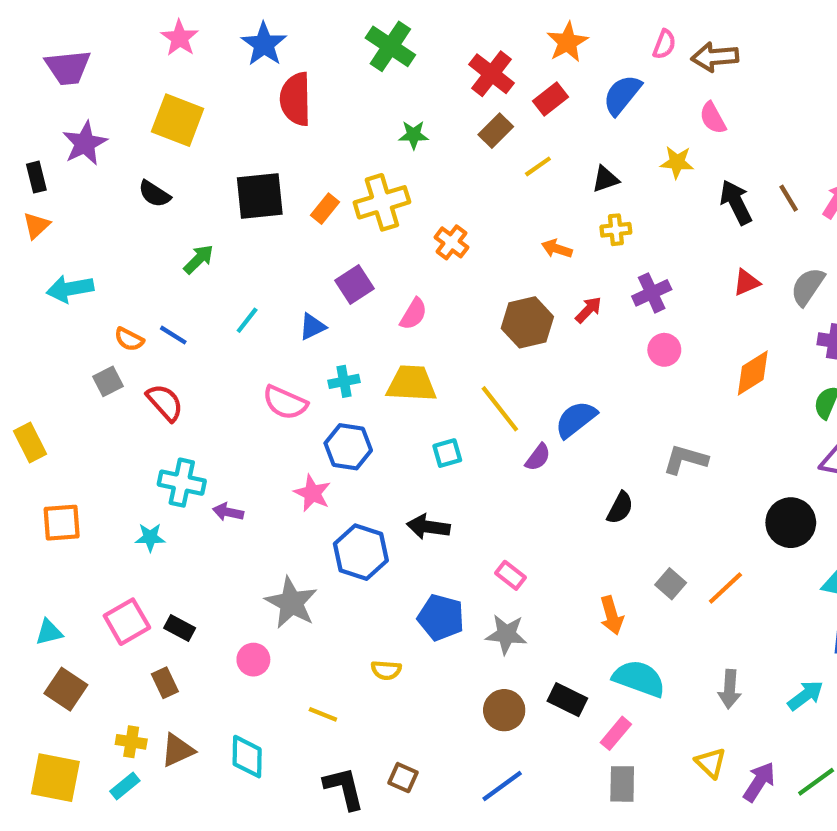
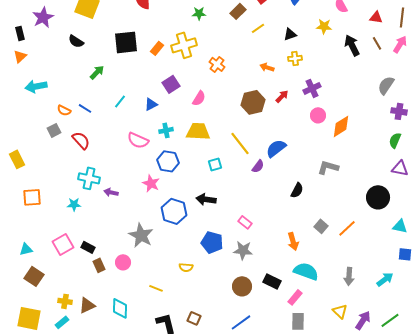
red triangle: (747, 282) -> (376, 17), moved, turned 32
orange diamond: (753, 373) -> (341, 126), moved
brown rectangle: (165, 683) -> (99, 265), moved

